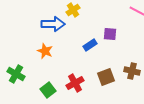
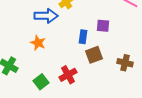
blue rectangle: (90, 45) -> (83, 37), turned -48
brown square: (106, 77) -> (94, 55), moved

